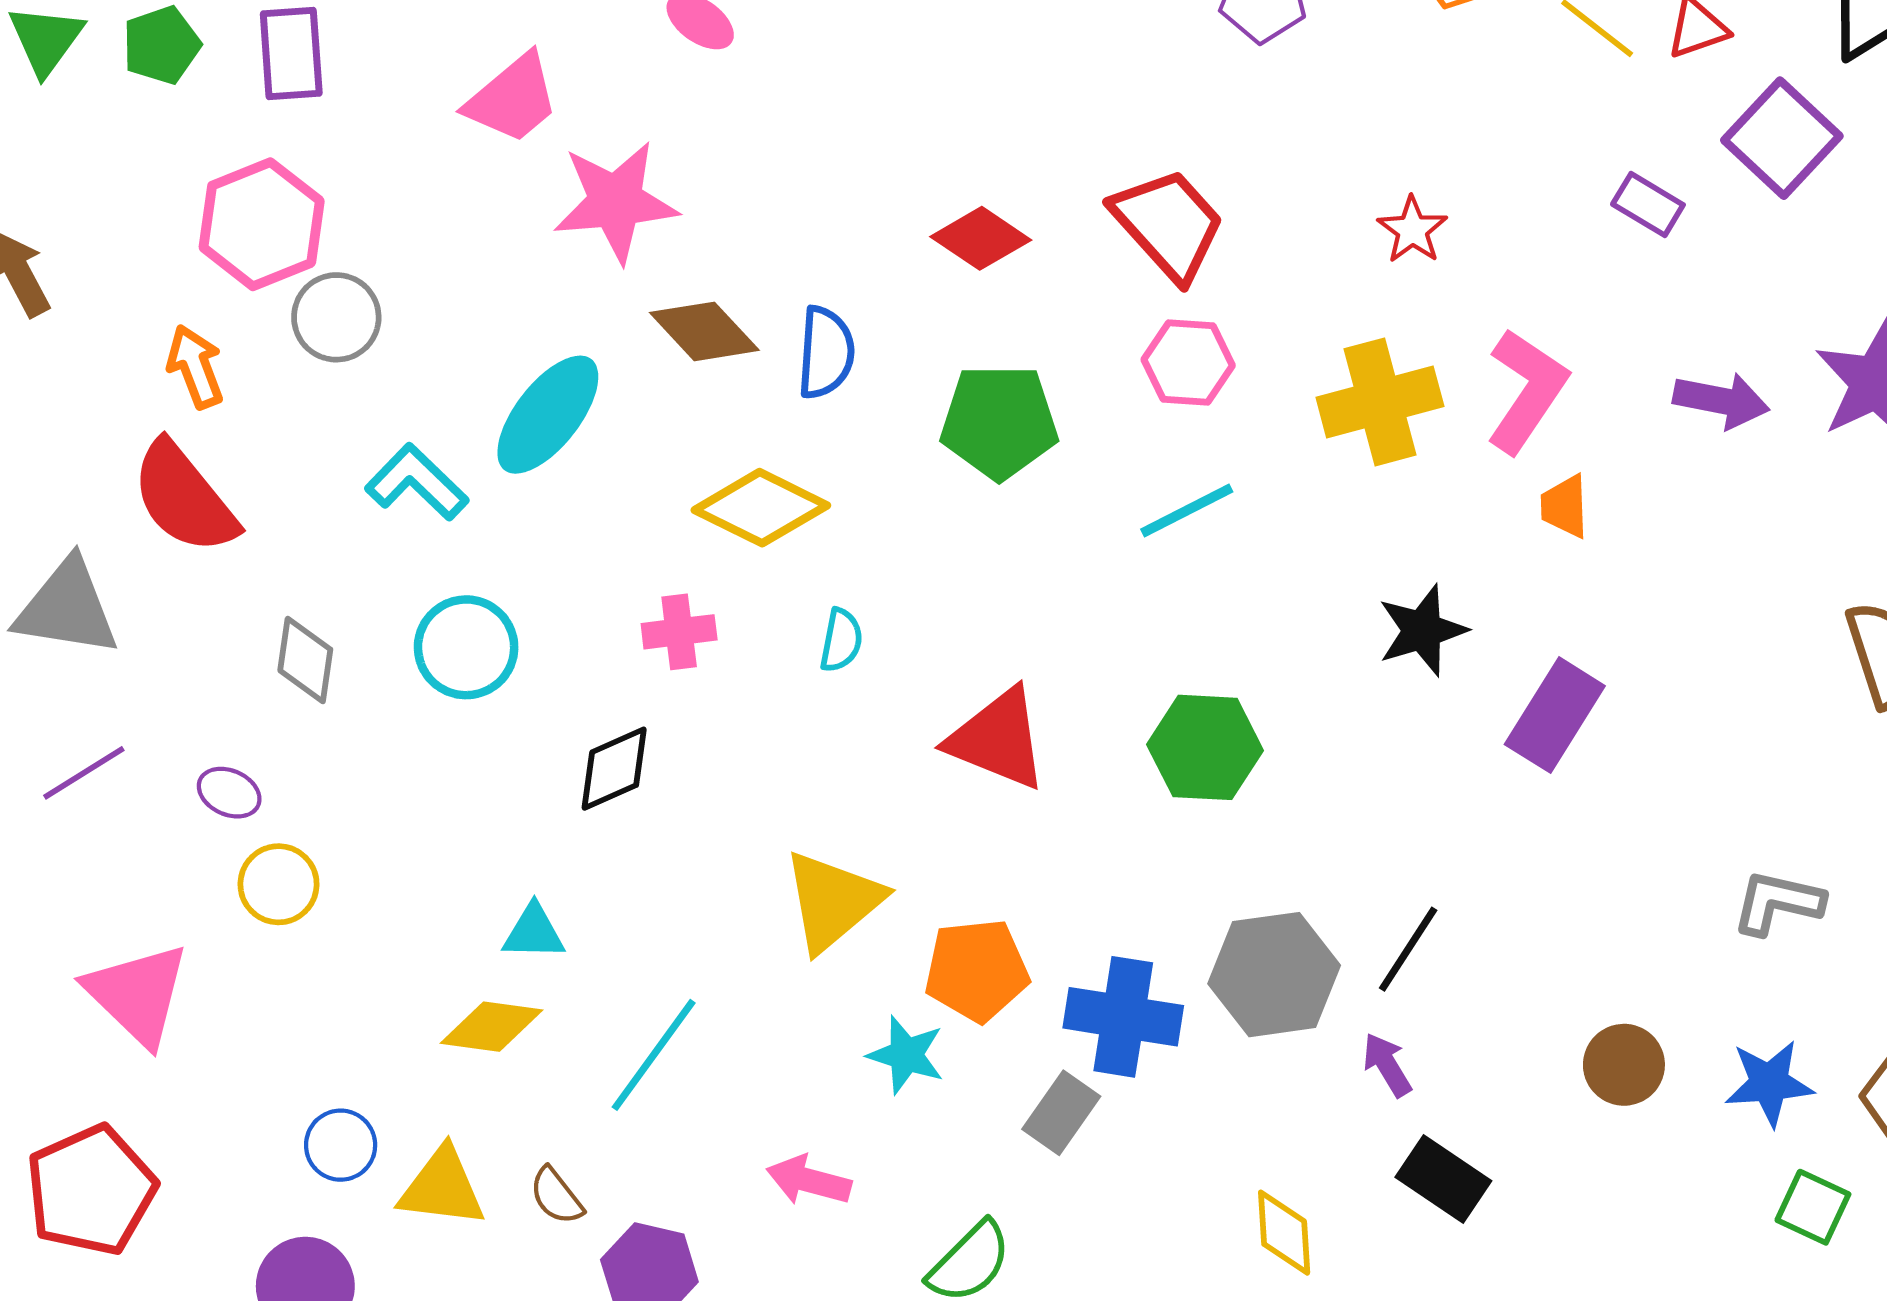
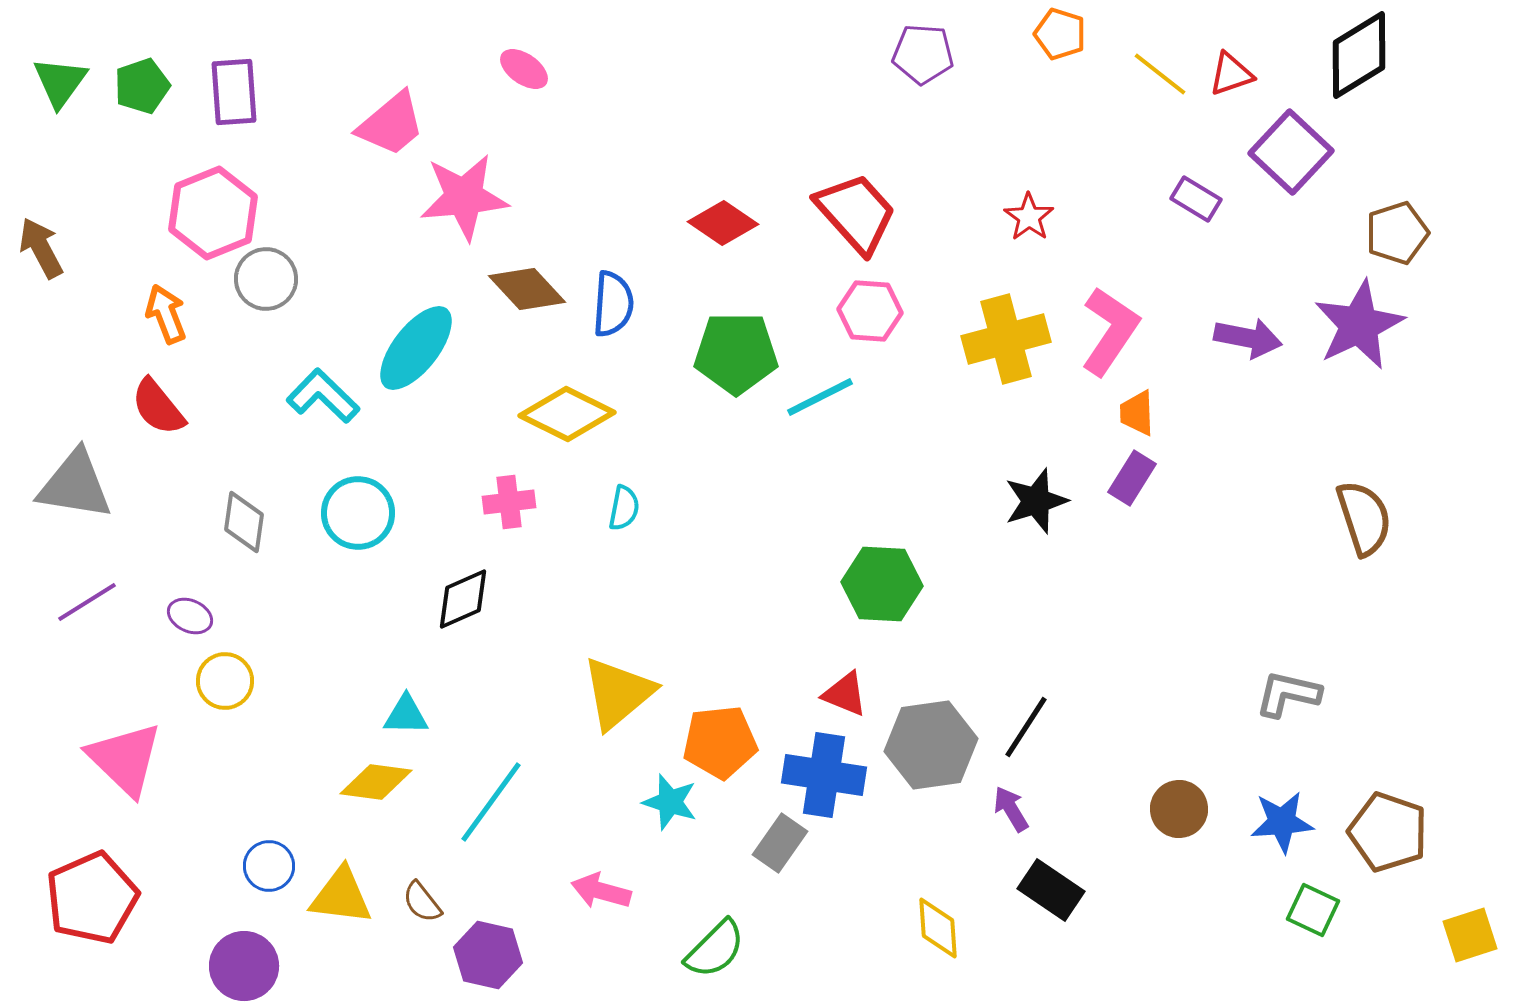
red semicircle: (184, 498) -> (158, 407), size x0.7
cyan line: (1187, 511) -> (820, 397), moved
purple rectangle: (1555, 715) -> (1132, 478), moved, size x0.7
red triangle: (998, 739) -> (845, 694), moved, size x0.6

